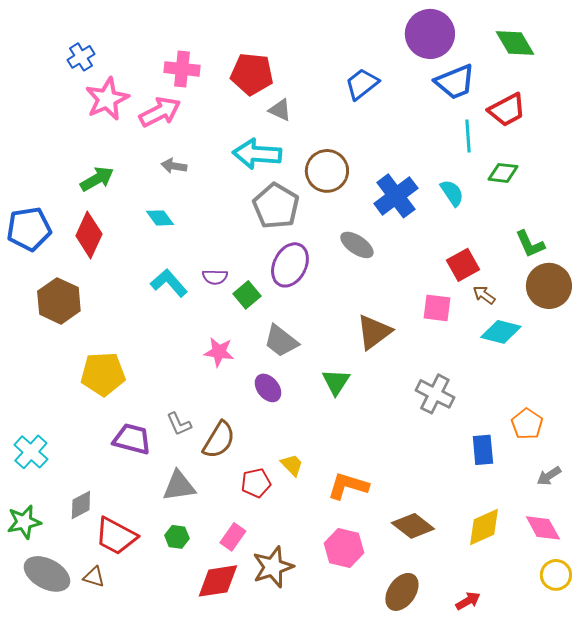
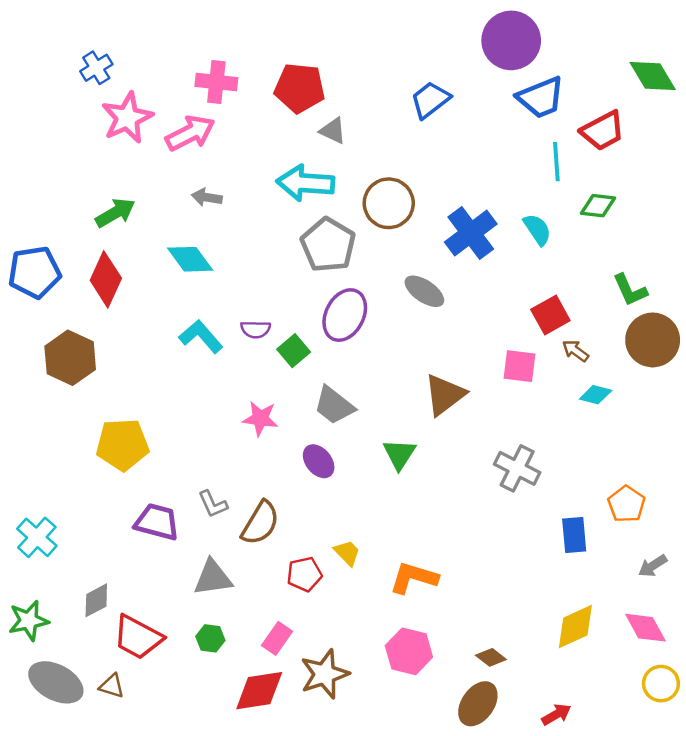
green diamond: (515, 43) -> (653, 76), moved
cyan diamond: (160, 218) -> (190, 259), size x1.4
cyan diamond: (501, 332) -> (596, 395), size x0.7
brown diamond: (413, 526) -> (491, 657), moved, size x0.6

